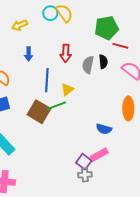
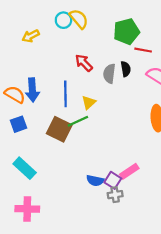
red arrow: (66, 53) -> (84, 63), turned 138
blue arrow: (29, 54) -> (32, 90), moved, size x1.5
blue semicircle: (104, 129) -> (95, 181), moved

